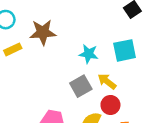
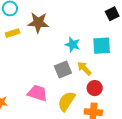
red circle: (110, 105) -> (95, 88), moved

